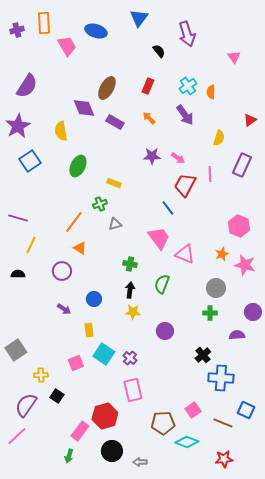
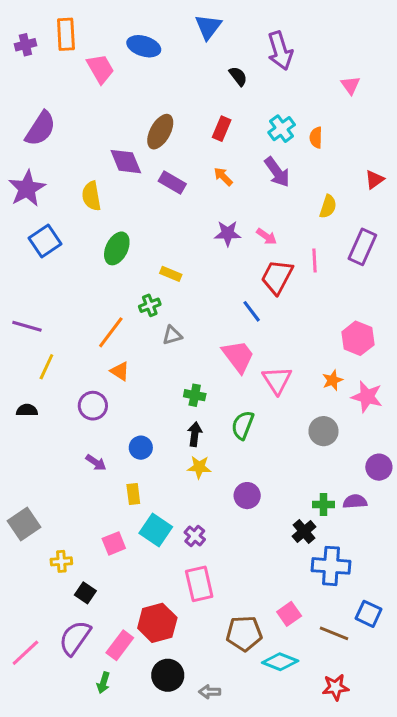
pink triangle: (185, 254) -> (277, 380), turned 35
green cross: (210, 313) -> (323, 505), moved
purple semicircle: (26, 405) -> (75, 638), moved

